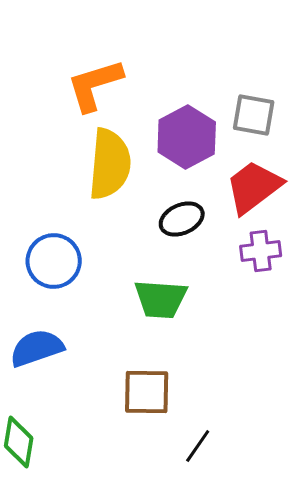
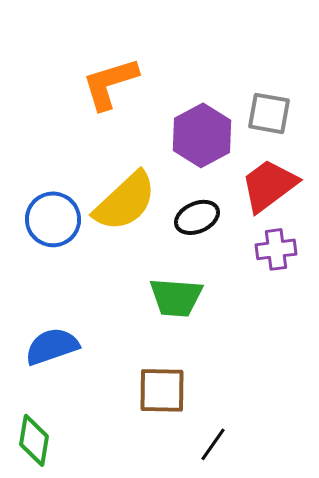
yellow semicircle: (110, 164) -> (125, 201), moved, turned 42
blue circle: (54, 261) -> (53, 219), moved

